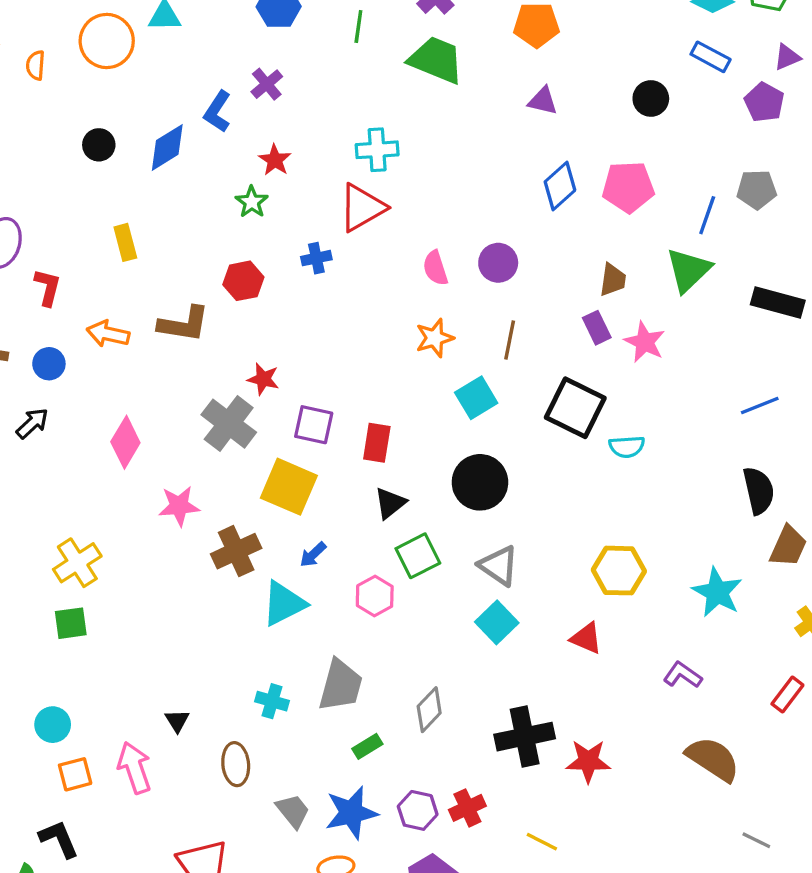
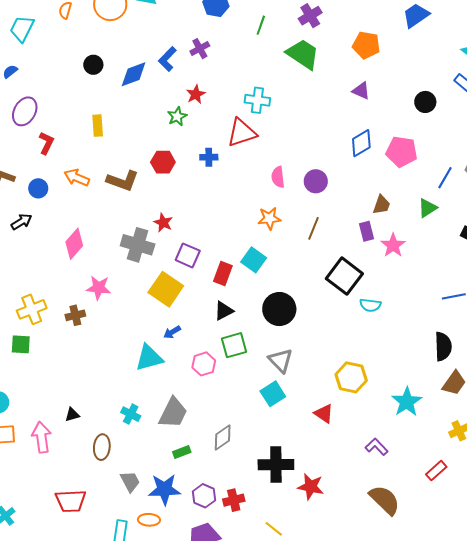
green triangle: (689, 270) -> (427, 208), size x0.7
cyan square: (476, 398) -> (254, 260), moved, turned -35
gray cross: (229, 424) -> (138, 245), turned -32
brown cross: (236, 551) -> (75, 315), moved, size x0.7
black triangle: (177, 721) -> (72, 415), turned 35

